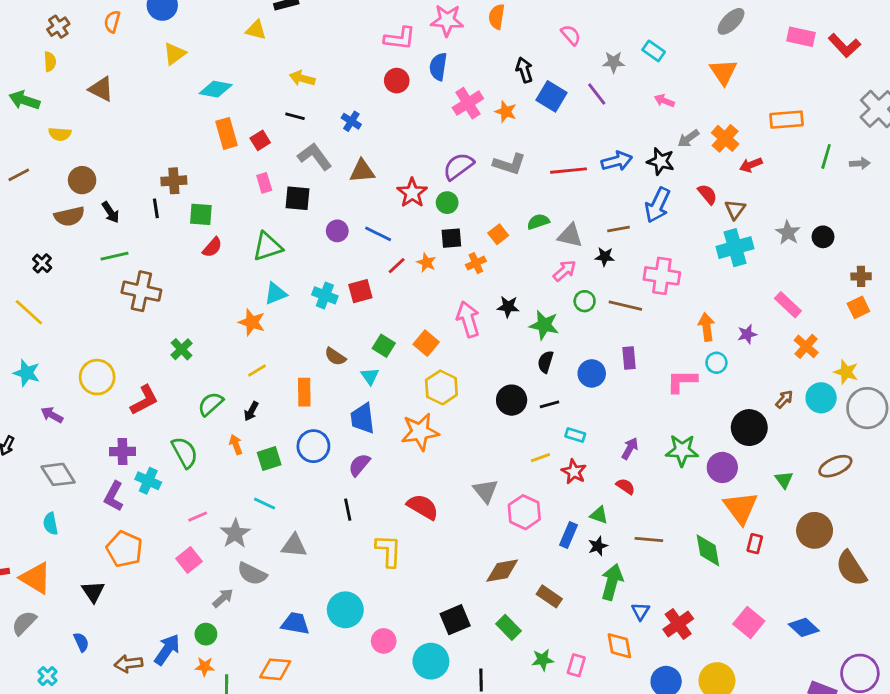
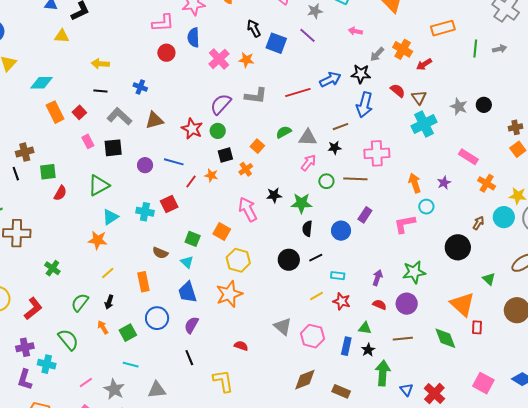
purple rectangle: (629, 358) -> (365, 215), turned 49
purple circle: (722, 467) -> (407, 304), moved
red semicircle: (423, 507) -> (241, 346), size x0.6

